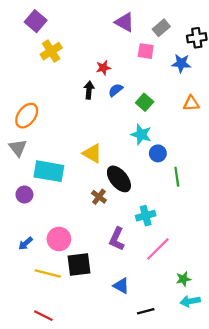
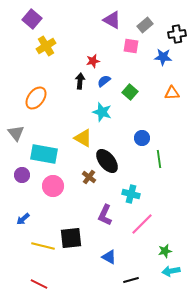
orange ellipse: (27, 116) -> (36, 98), moved
cyan star: (141, 134) -> (102, 112), moved
cyan cross: (146, 216) -> (131, 194), turned 30
pink circle: (59, 239) -> (53, 186), moved

